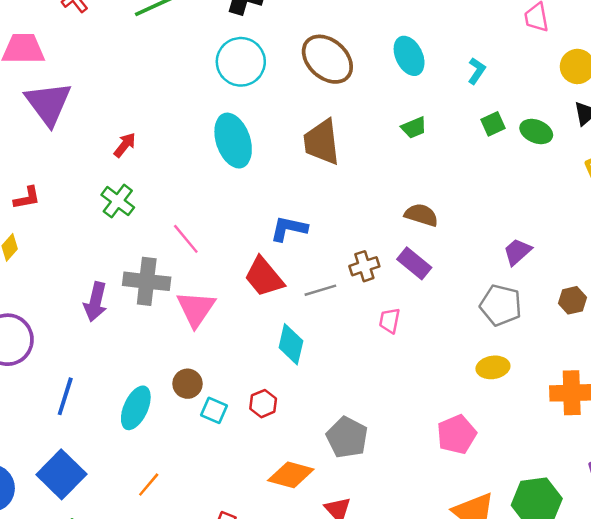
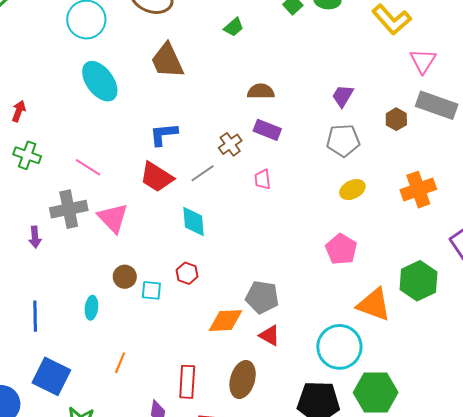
purple arrow: (95, 302) -> (35, 237), size x0.7
cyan ellipse: (136, 408) -> (91, 308), size x0.7
gray pentagon: (347, 437) -> (262, 297), moved

